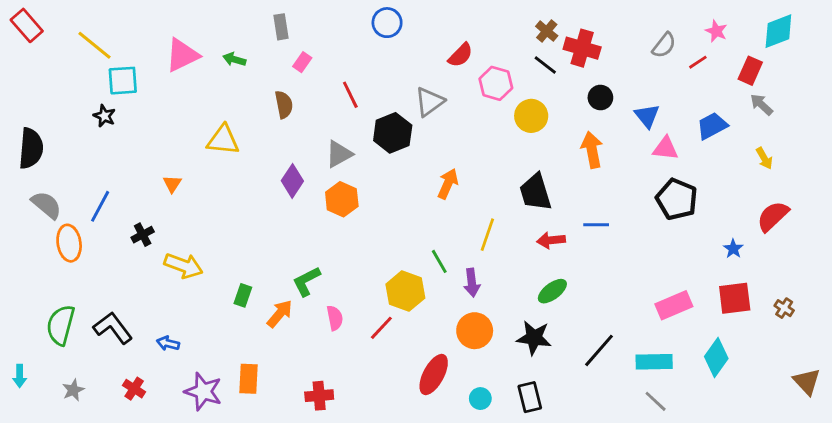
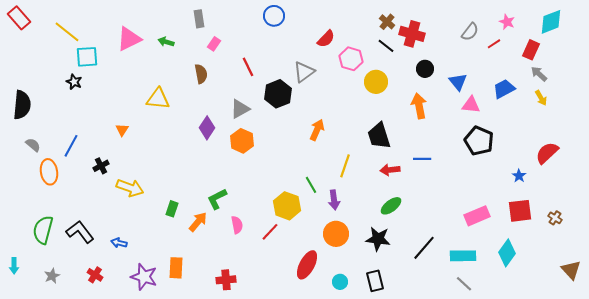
yellow arrow: (764, 158) -> (541, 98), moved
gray semicircle: (46, 205) -> (33, 145), size x0.7

